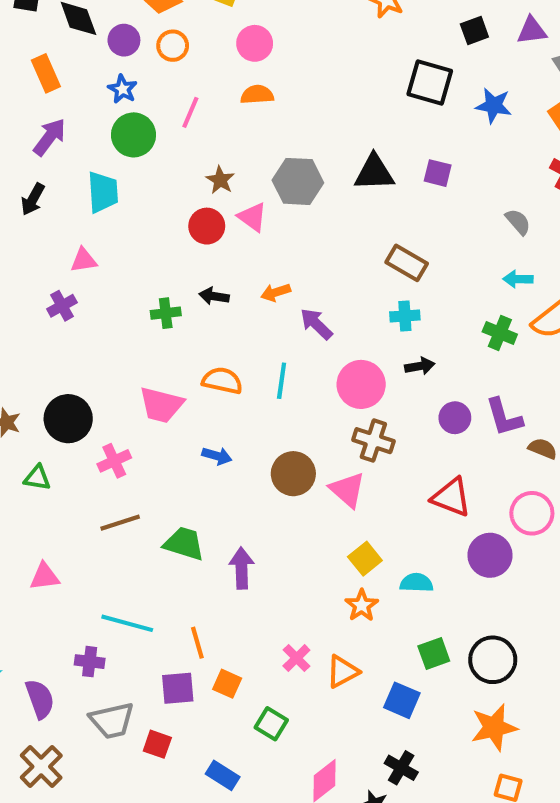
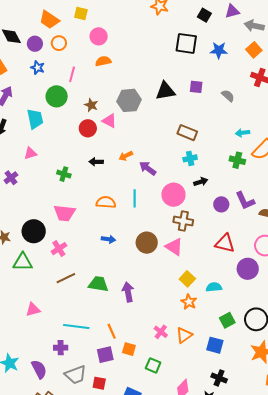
black square: (474, 30) -> (204, 15), turned -32
green circle: (134, 135) -> (57, 96), moved
gray semicircle: (518, 222) -> (228, 96), moved
purple cross: (62, 306) -> (11, 178), moved
green cross: (166, 313) -> (64, 174), moved, turned 32
pink trapezoid: (161, 405) -> (65, 213), moved
green triangle: (37, 478) -> (23, 262), size x1.5

